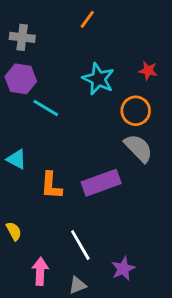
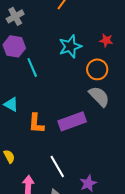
gray cross: (22, 37) -> (15, 16), turned -36
cyan star: (98, 79) -> (70, 46), turned 30
cyan line: (46, 108) -> (32, 67), turned 36

